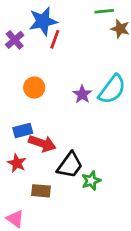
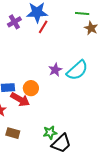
orange circle: (34, 88) -> (31, 88), moved
black trapezoid: (70, 165) -> (61, 143), moved

